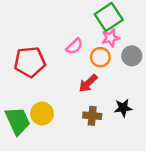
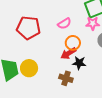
orange circle: (100, 57) -> (73, 43), moved
black star: (123, 108) -> (79, 63), moved

